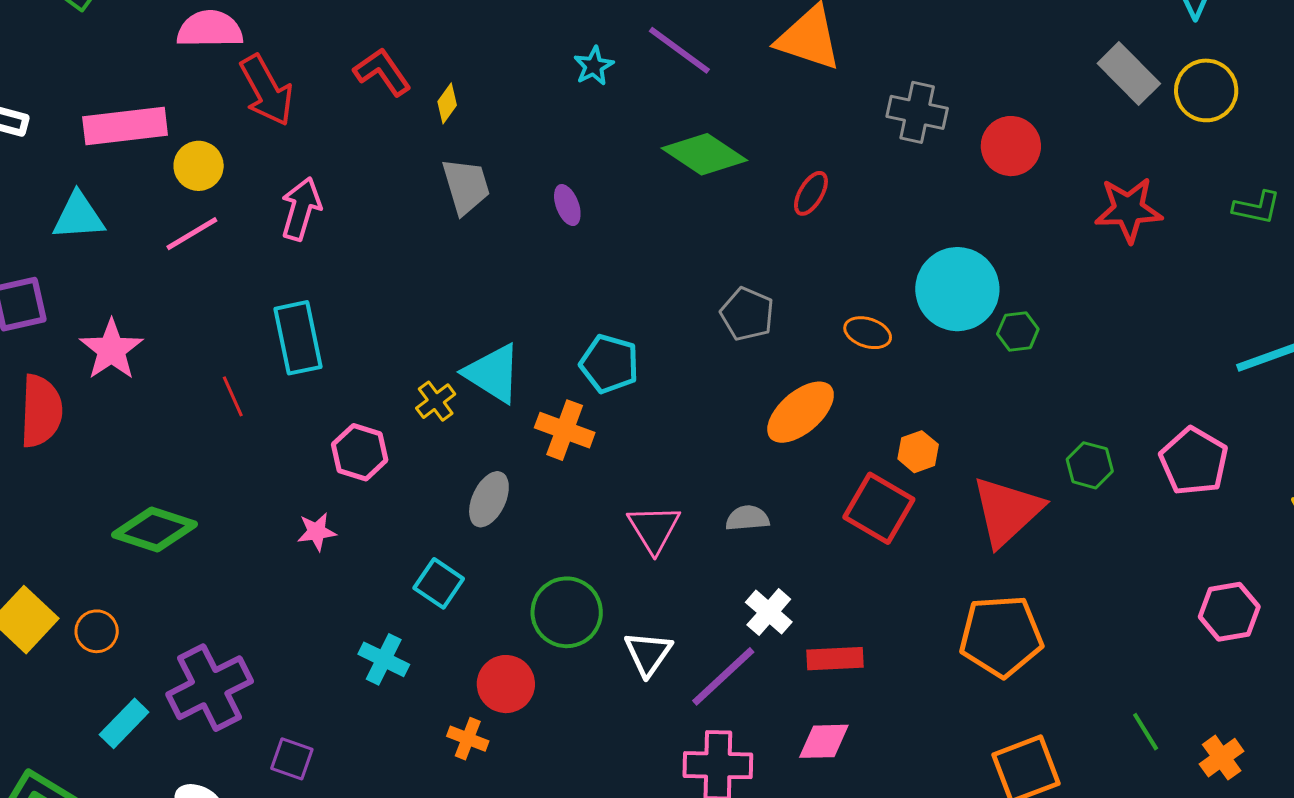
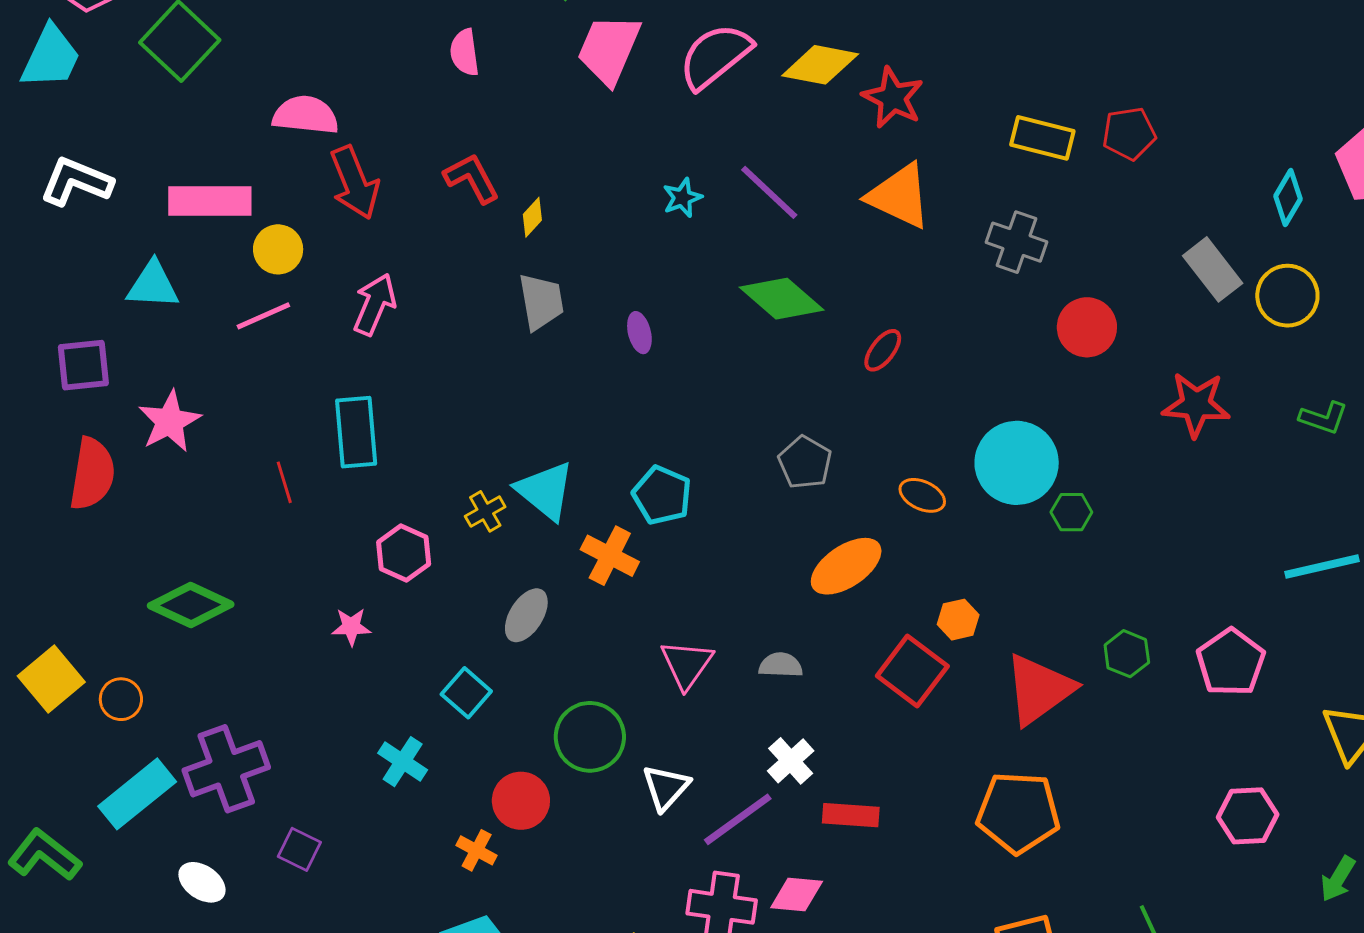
gray cross: (917, 112) -> (1017, 242), moved
cyan rectangle: (124, 723) -> (137, 794), size x1.5
pink diamond: (824, 741) -> (797, 895), moved

